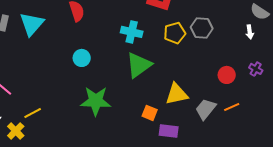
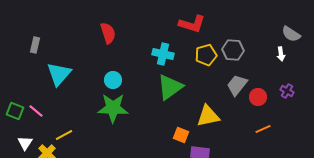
cyan triangle: (32, 24) -> (59, 74), moved
green star: (96, 101) -> (113, 108), moved
gray trapezoid: (206, 109) -> (237, 85), moved

